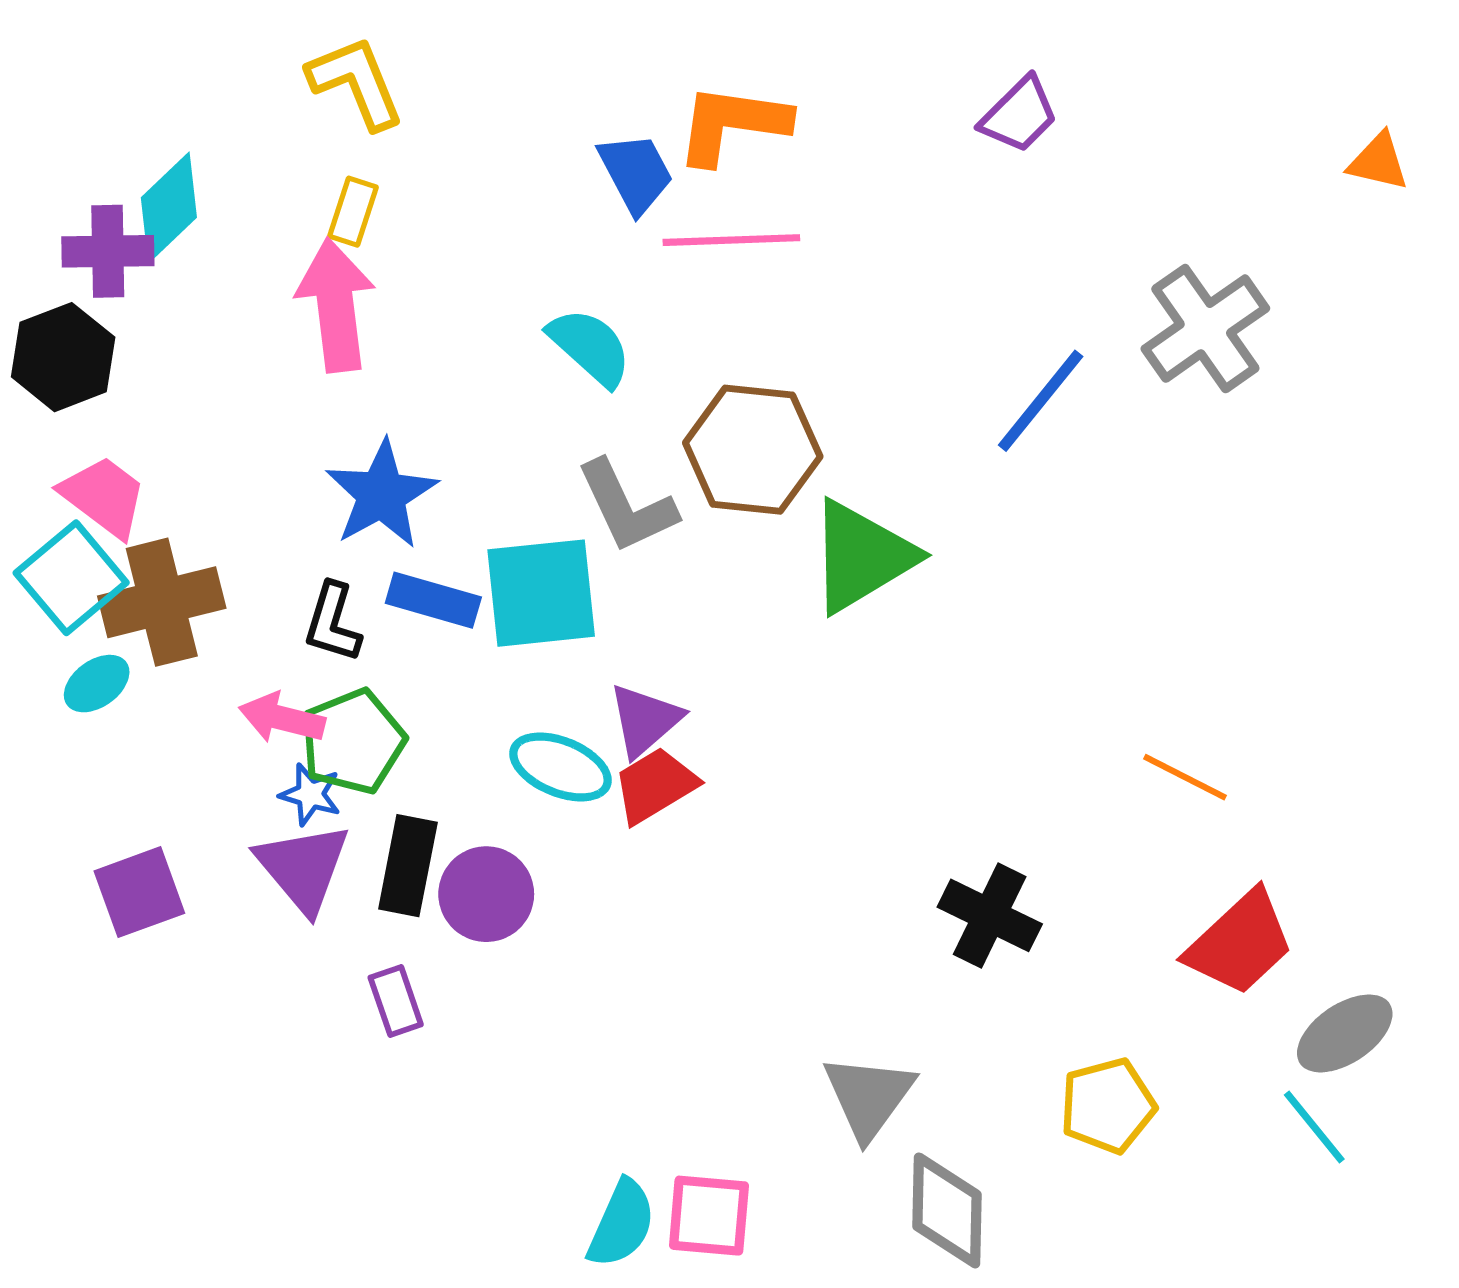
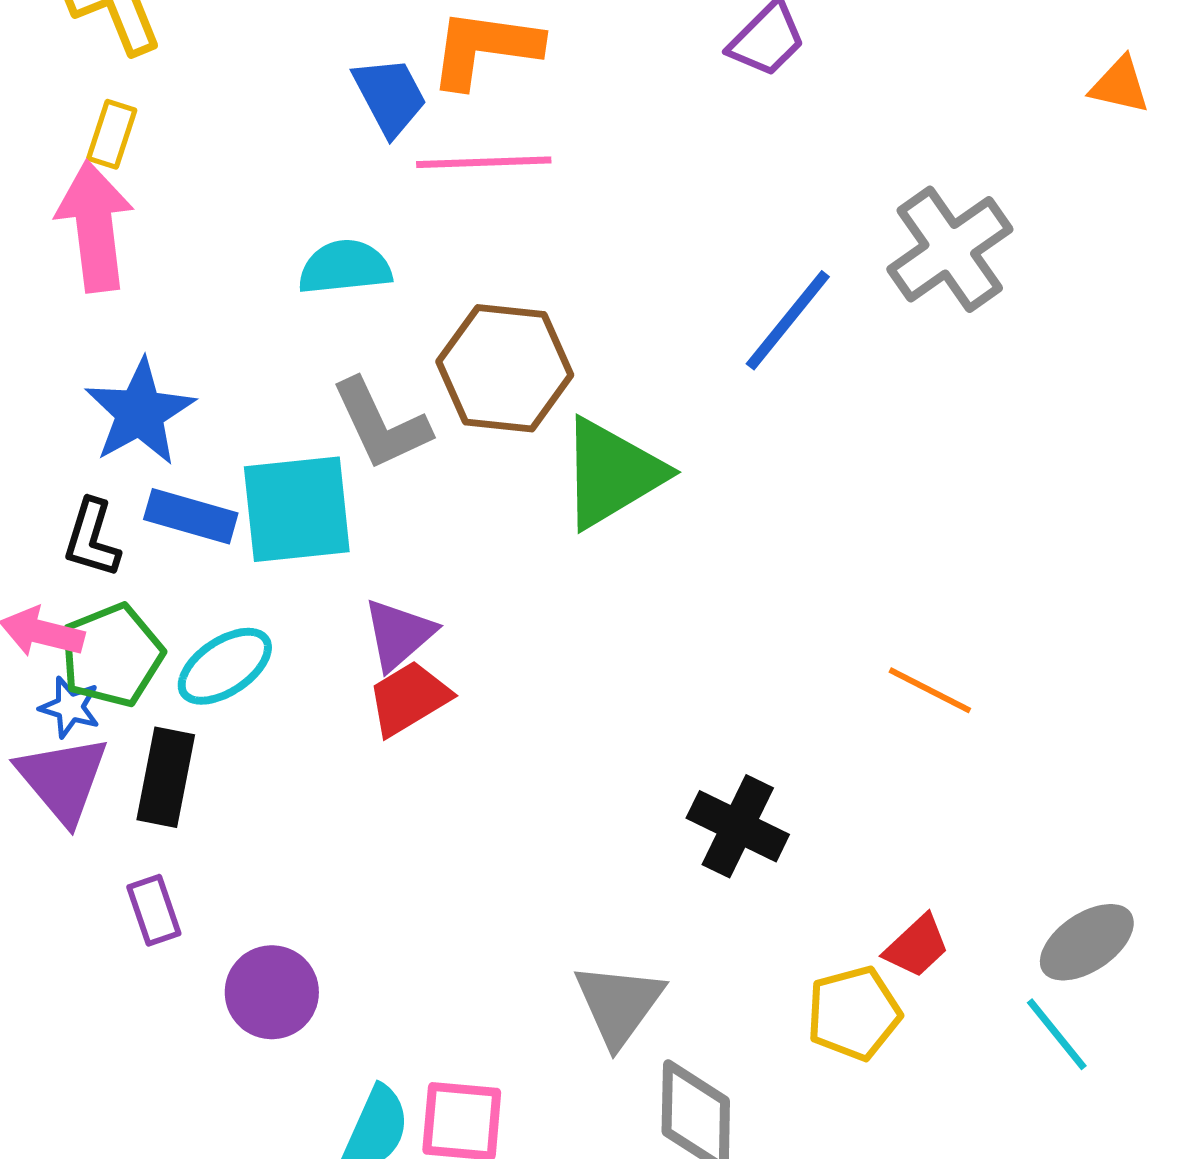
cyan semicircle: (590, 347) -> (345, 267), turned -48
cyan ellipse: (560, 767) -> (225, 666), moved, turned -56
purple circle: (486, 894) -> (272, 992), moved
red trapezoid: (1240, 943) -> (917, 946), moved, size x0.6

